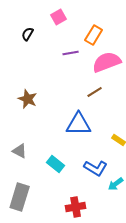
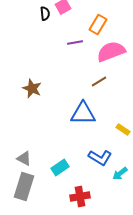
black semicircle: (28, 34) -> (45, 13), moved, turned 144
gray triangle: (20, 151) -> (24, 158), moved
cyan rectangle: (56, 164) -> (60, 167), moved, turned -72

